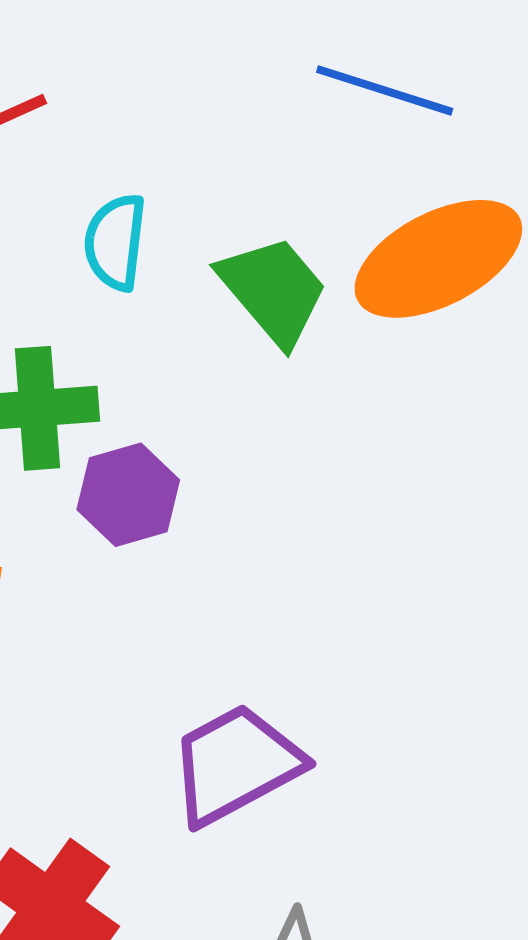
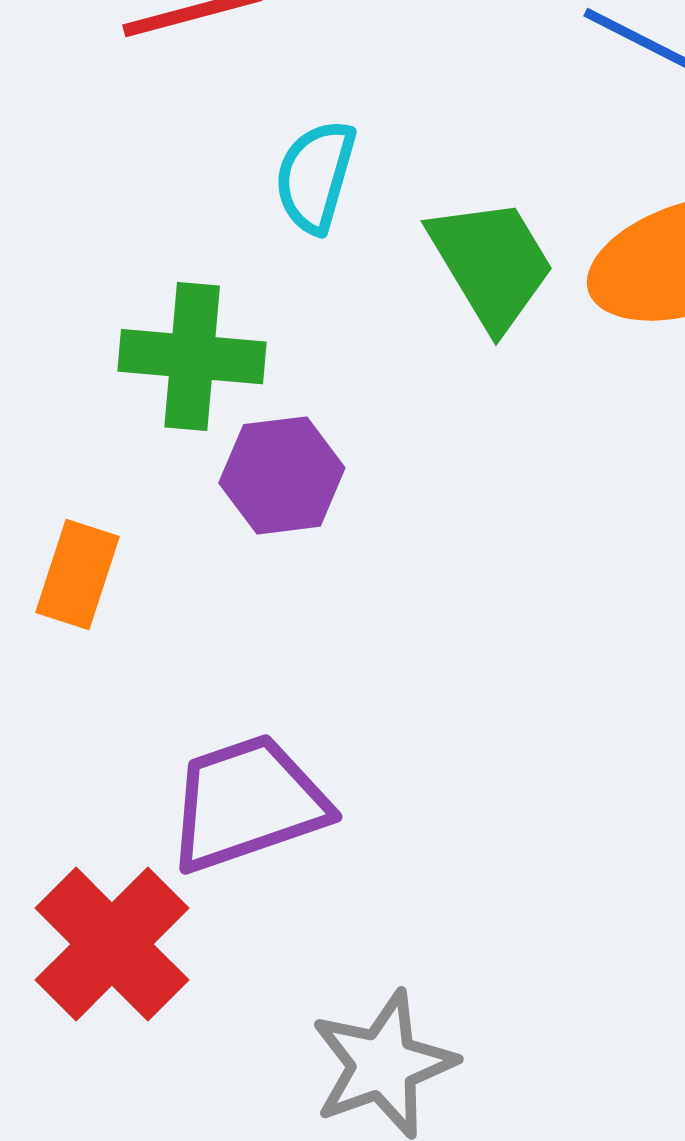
purple trapezoid: (236, 764) -> (247, 803), moved

